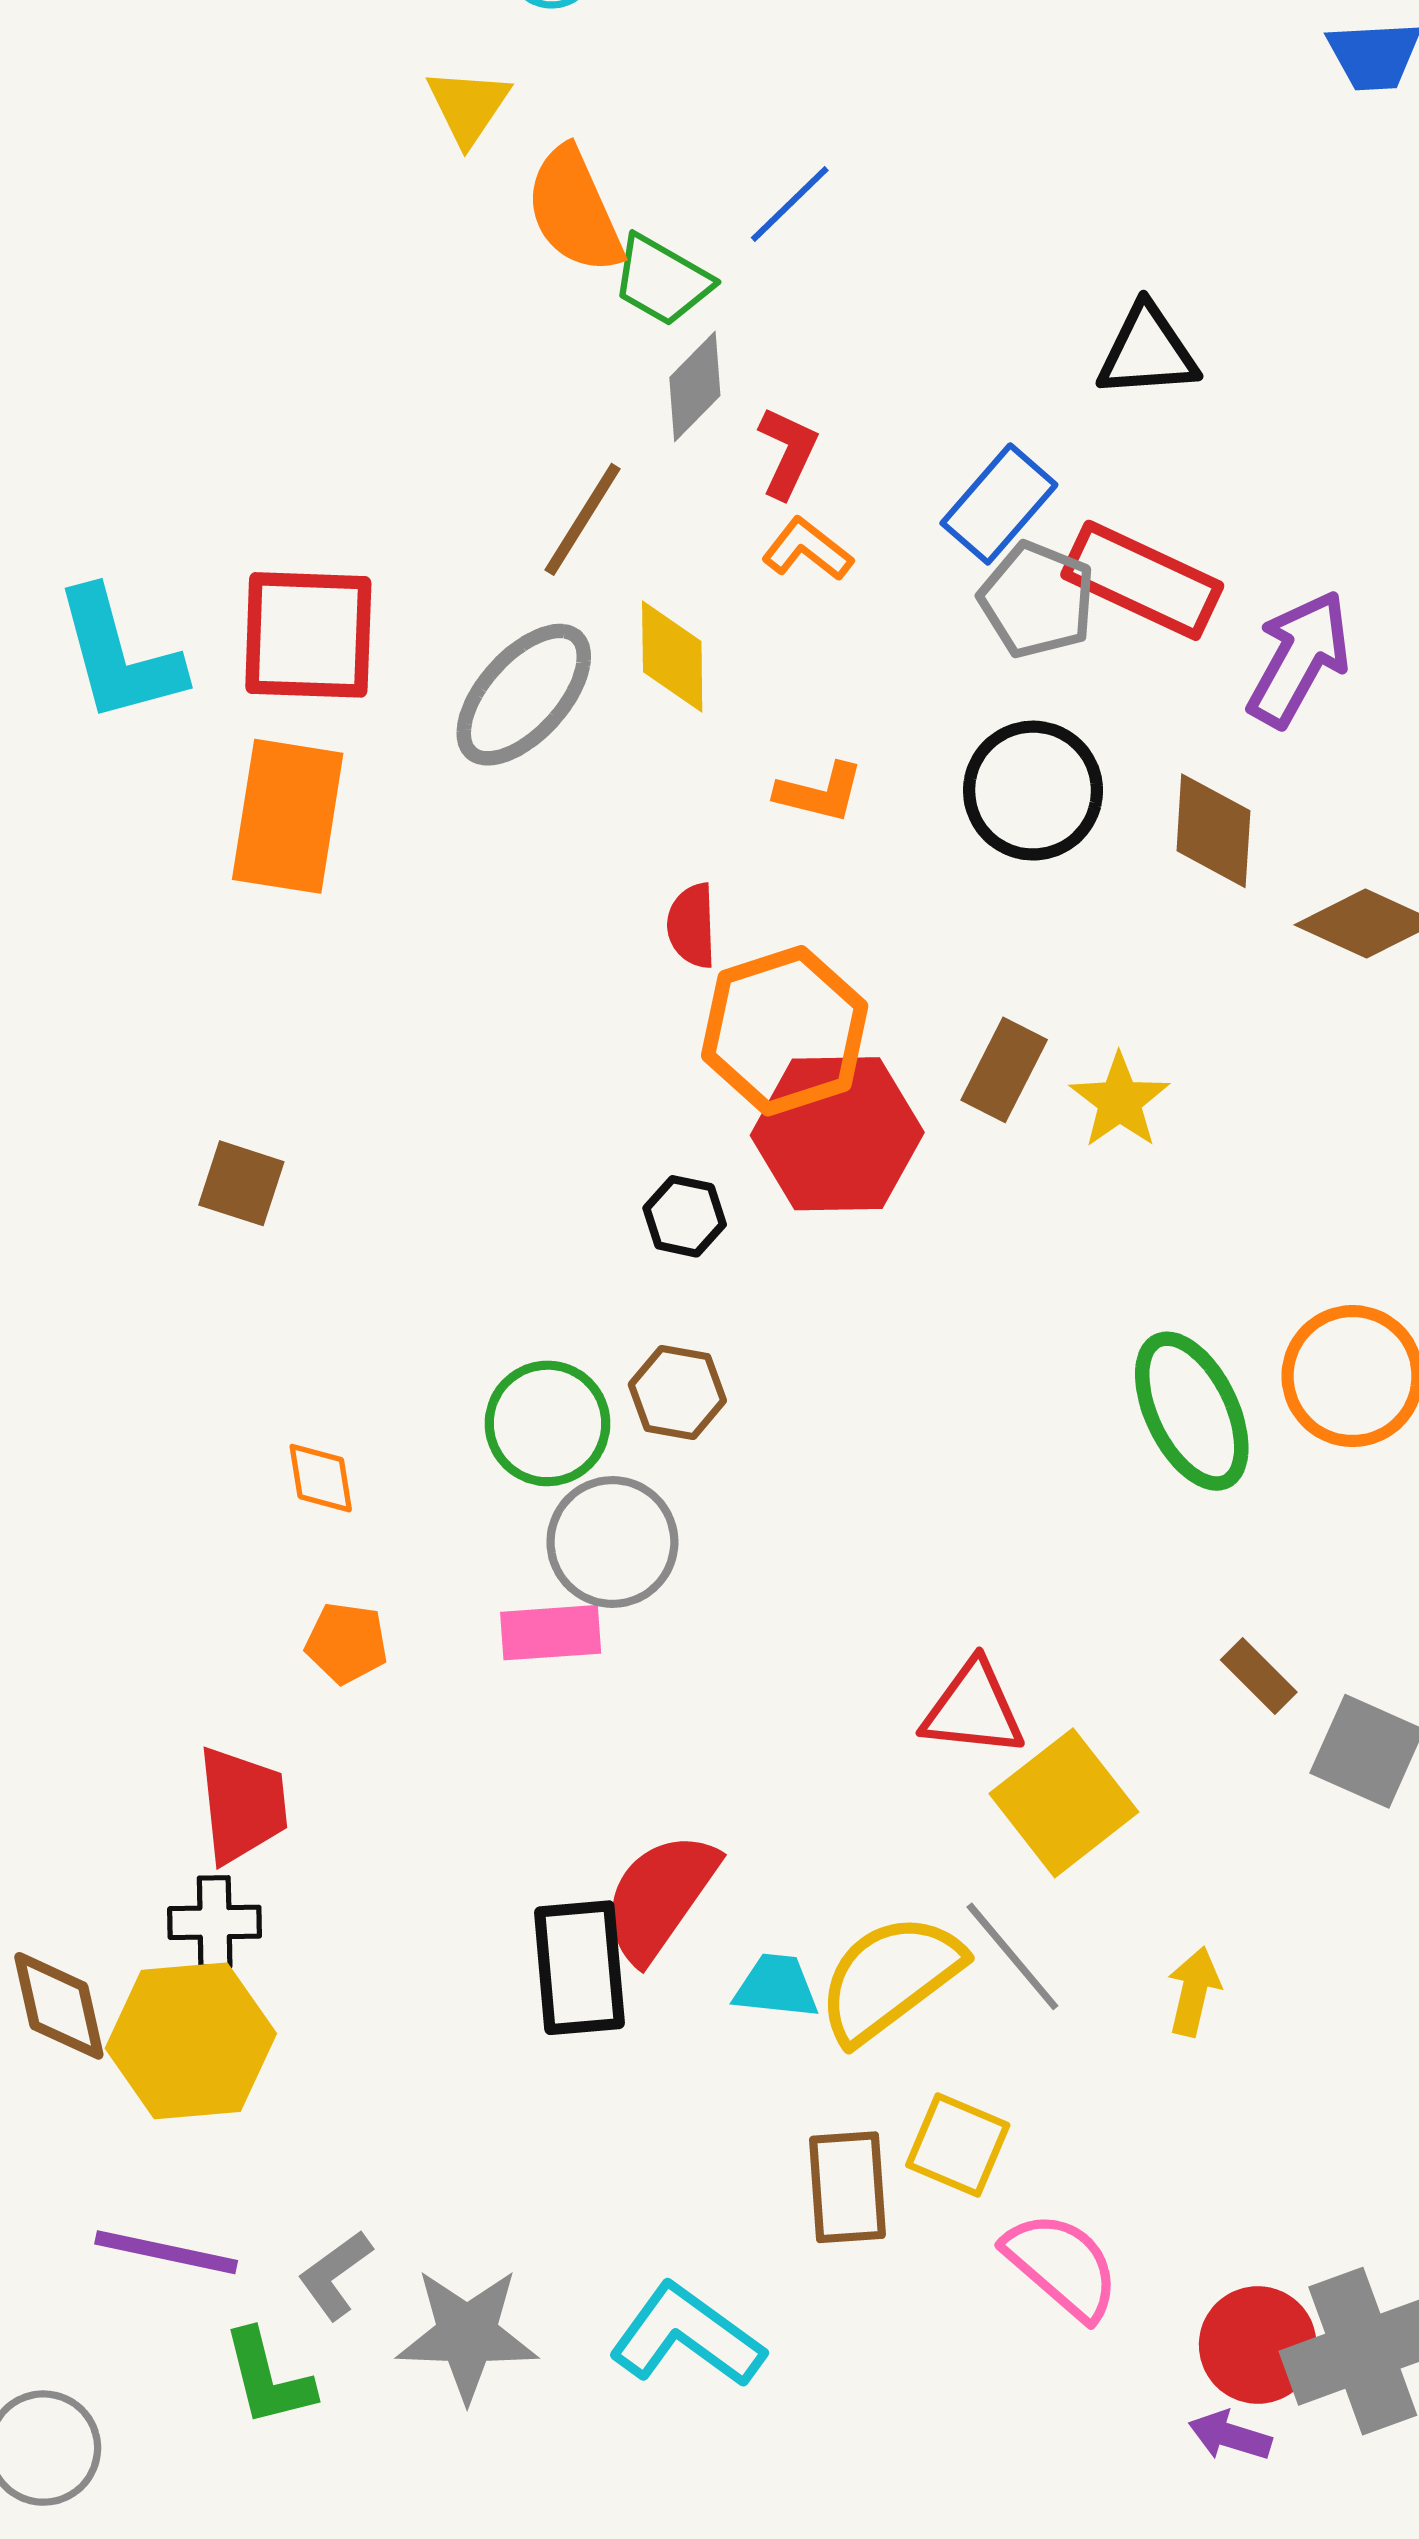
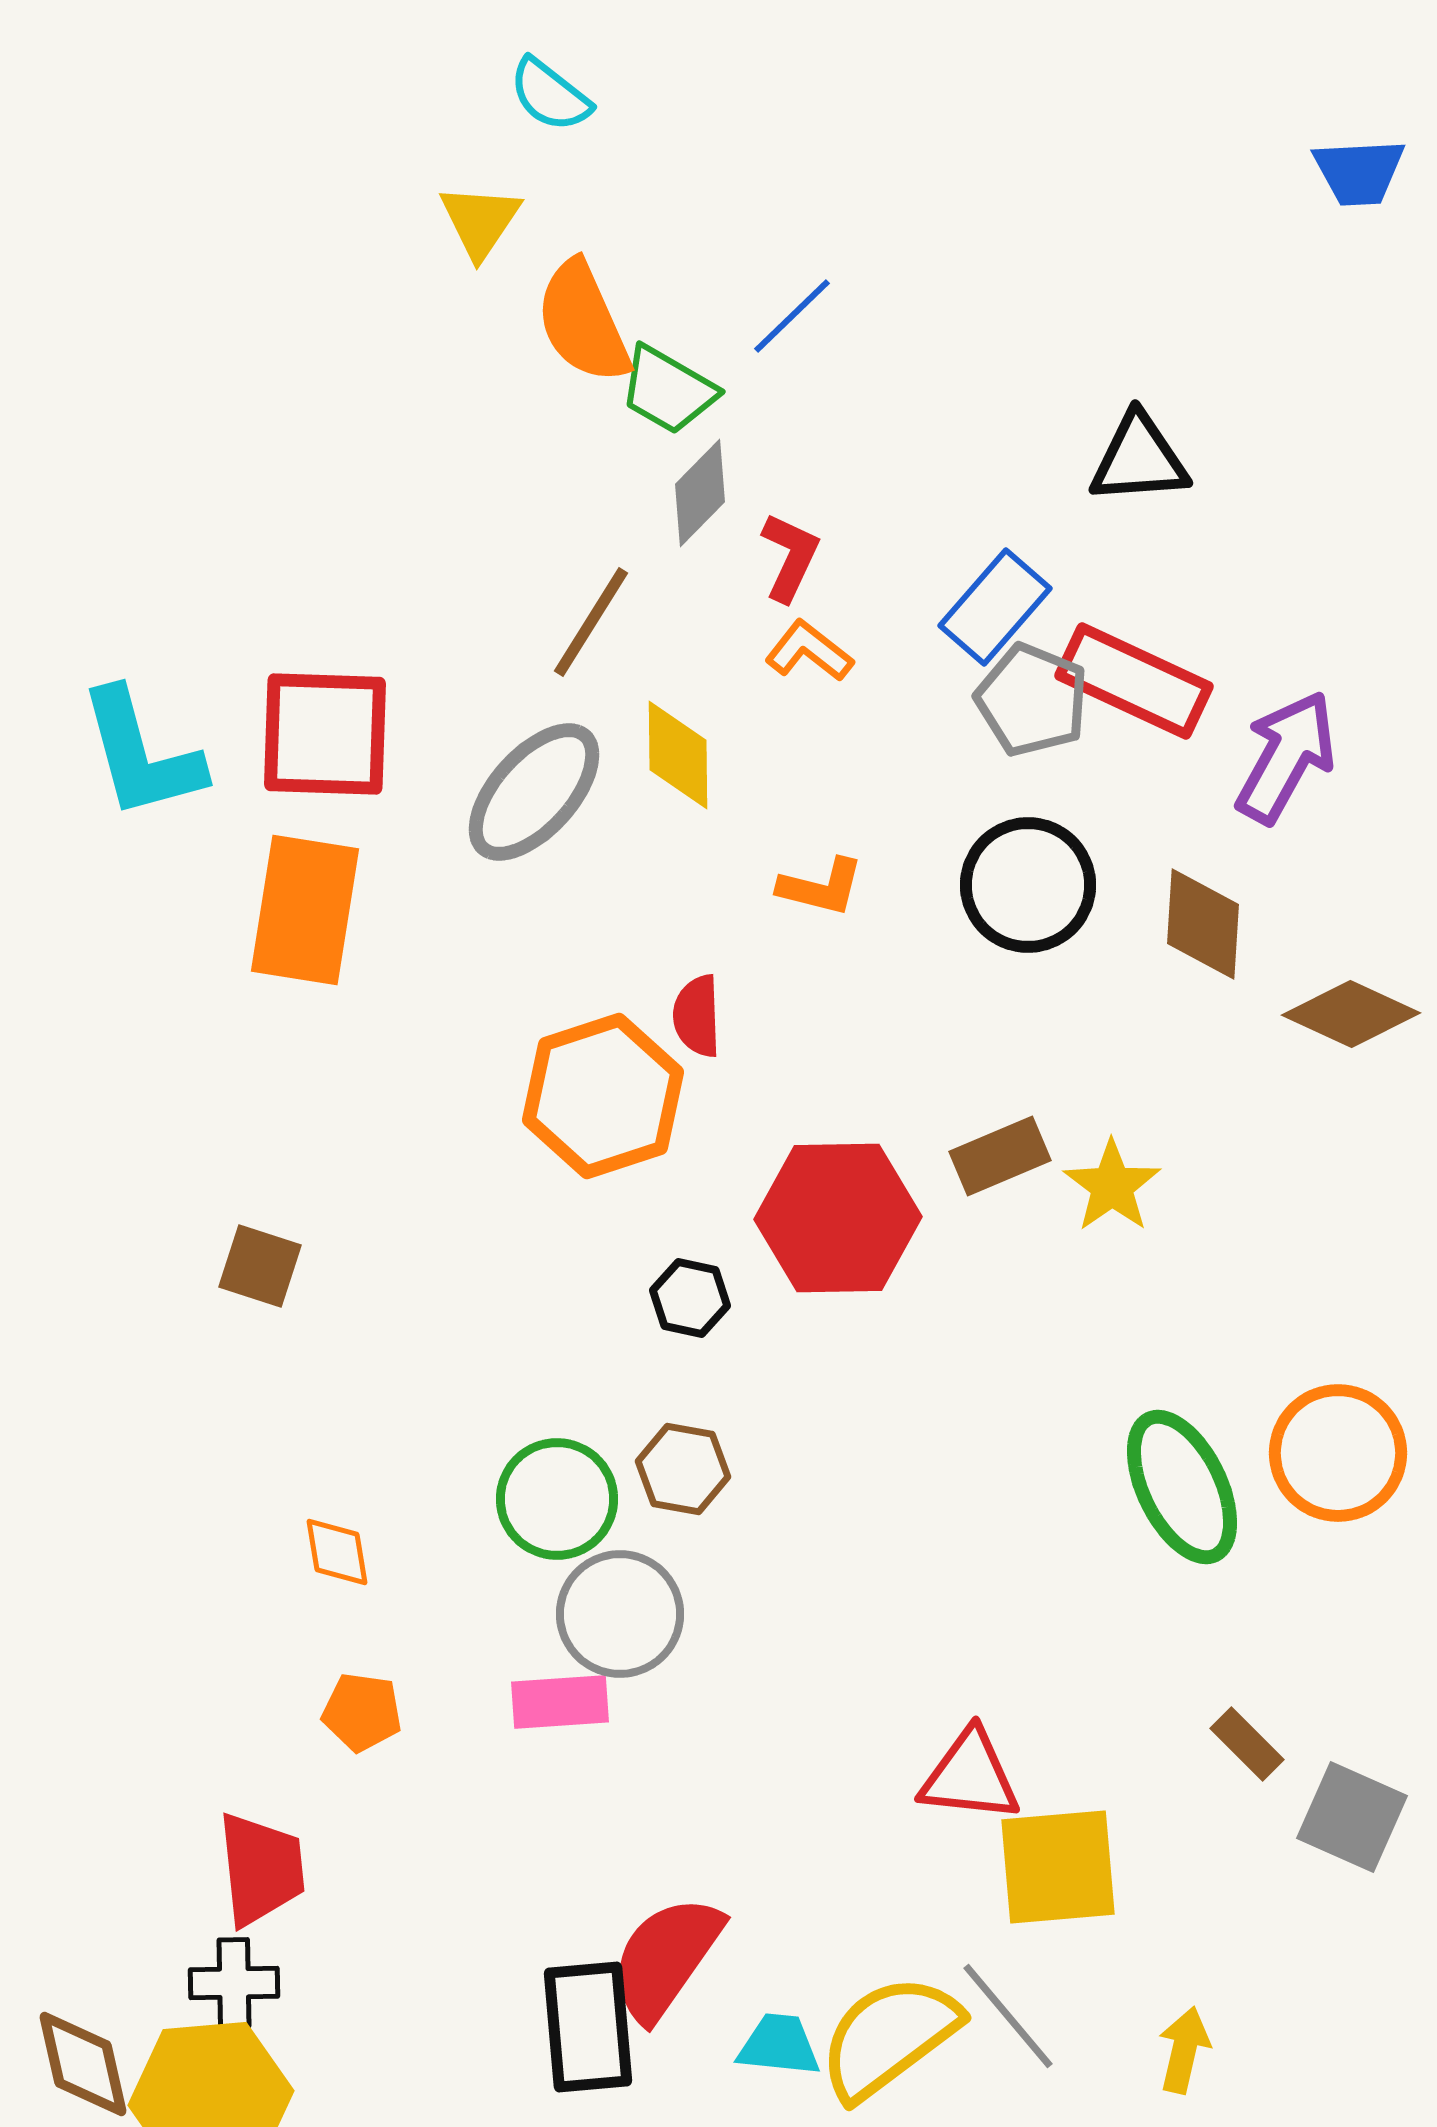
orange hexagon: (785, 1031) -> (603, 1096), moved
brown rectangle: (1004, 1070) -> (1000, 1156), turned 40
yellow square: (1064, 1803) -> (1058, 1867), turned 33

